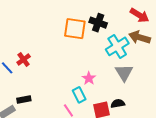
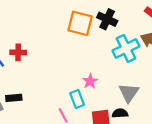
red cross: (24, 60) -> (18, 52), turned 32
gray triangle: (124, 73) -> (129, 93), moved

